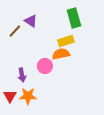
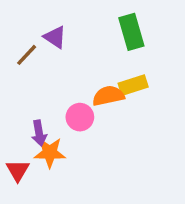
yellow rectangle: (66, 41) -> (133, 85), moved
orange star: (28, 96) -> (50, 153), moved

